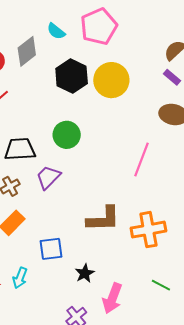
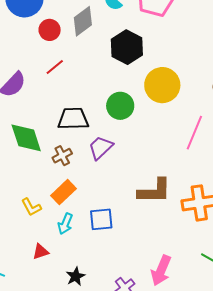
yellow circle: (111, 80) -> (162, 85), moved
black star: (85, 273) -> (76, 276), moved
cyan arrow: (20, 278) -> (65, 224), moved

